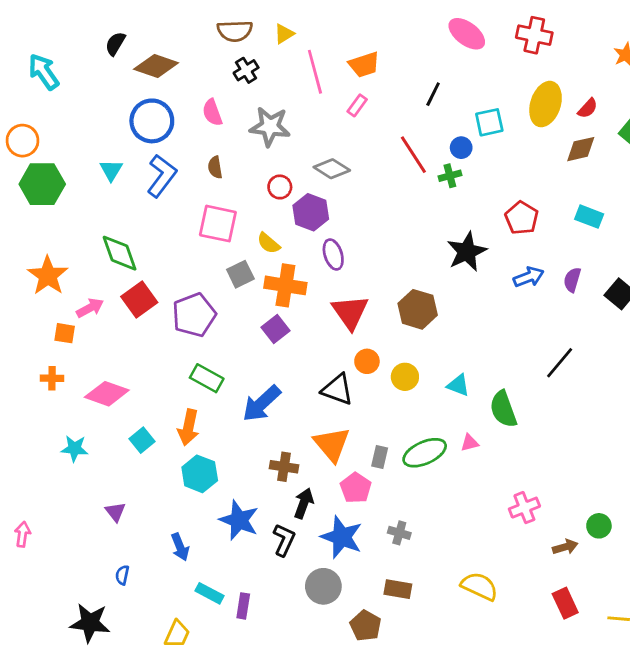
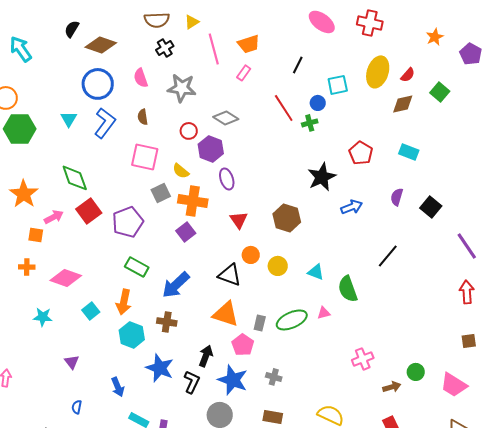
blue arrow: (529, 277) -> (352, 207), moved
red triangle: (350, 312) -> (239, 220), size x0.7
orange triangle: (332, 444) -> (226, 314), turned -32
brown cross: (284, 467) -> (167, 322), moved

